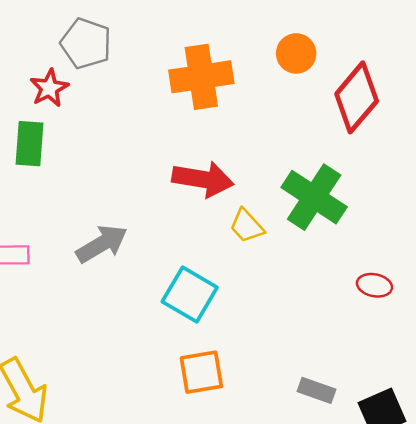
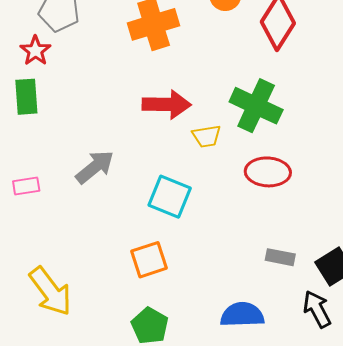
yellow trapezoid: (247, 226) -> (206, 136), turned -48
red ellipse: (374, 285) -> (268, 172), moved, size x1.6
orange square: (201, 372) -> (149, 260), moved

